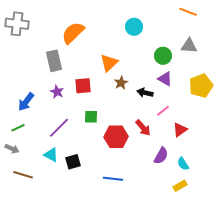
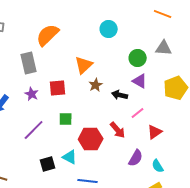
cyan triangle: (51, 155) -> (70, 157), moved

